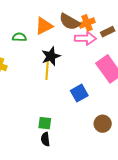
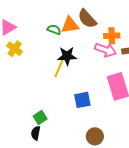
brown semicircle: (70, 22) -> (87, 19), moved
green semicircle: (19, 37) -> (54, 30), moved
green square: (45, 123) -> (40, 118), turned 32

